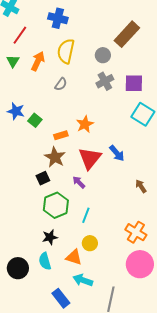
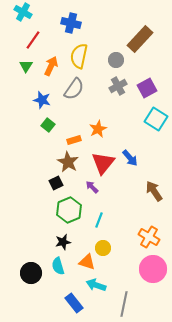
purple square: (134, 83) -> (147, 88), turned -30
gray semicircle: (61, 84) -> (74, 89), size x1.6
blue star: (16, 111) -> (42, 100), moved
brown arrow: (141, 186) -> (154, 191), size x1.5

